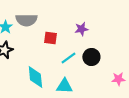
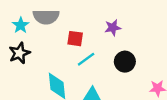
cyan line: (68, 58) -> (86, 59), moved

